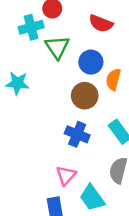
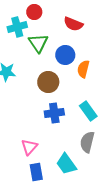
brown circle: (85, 96) -> (48, 82), moved
blue cross: (77, 134) -> (54, 113), turned -30
pink triangle: (66, 175) -> (29, 147), moved

